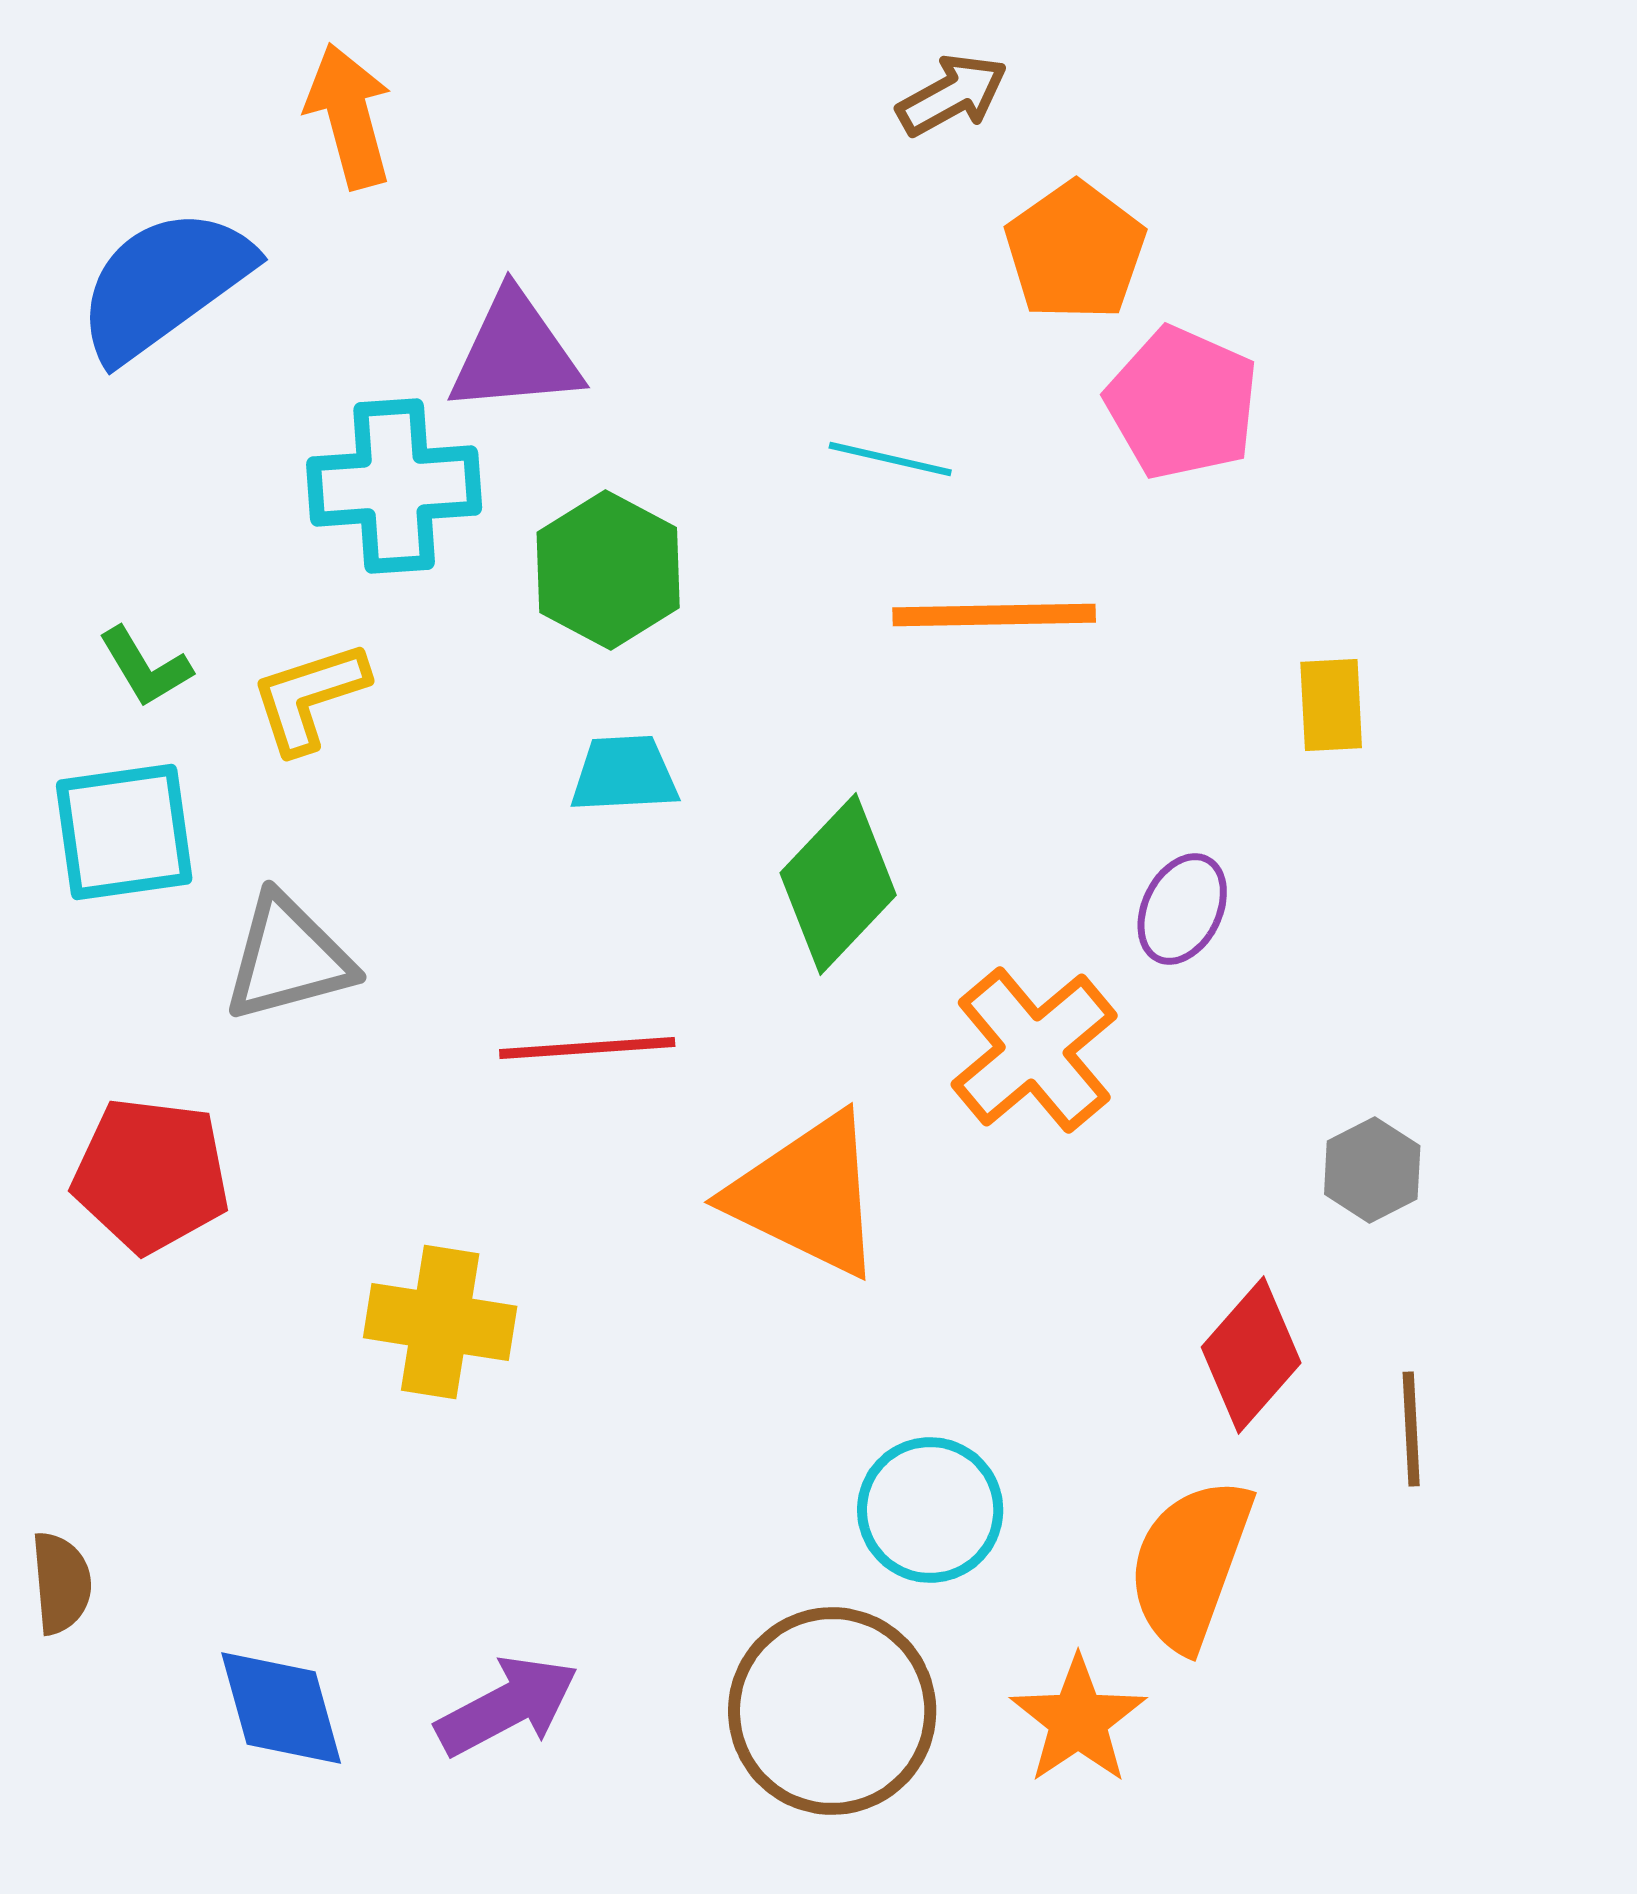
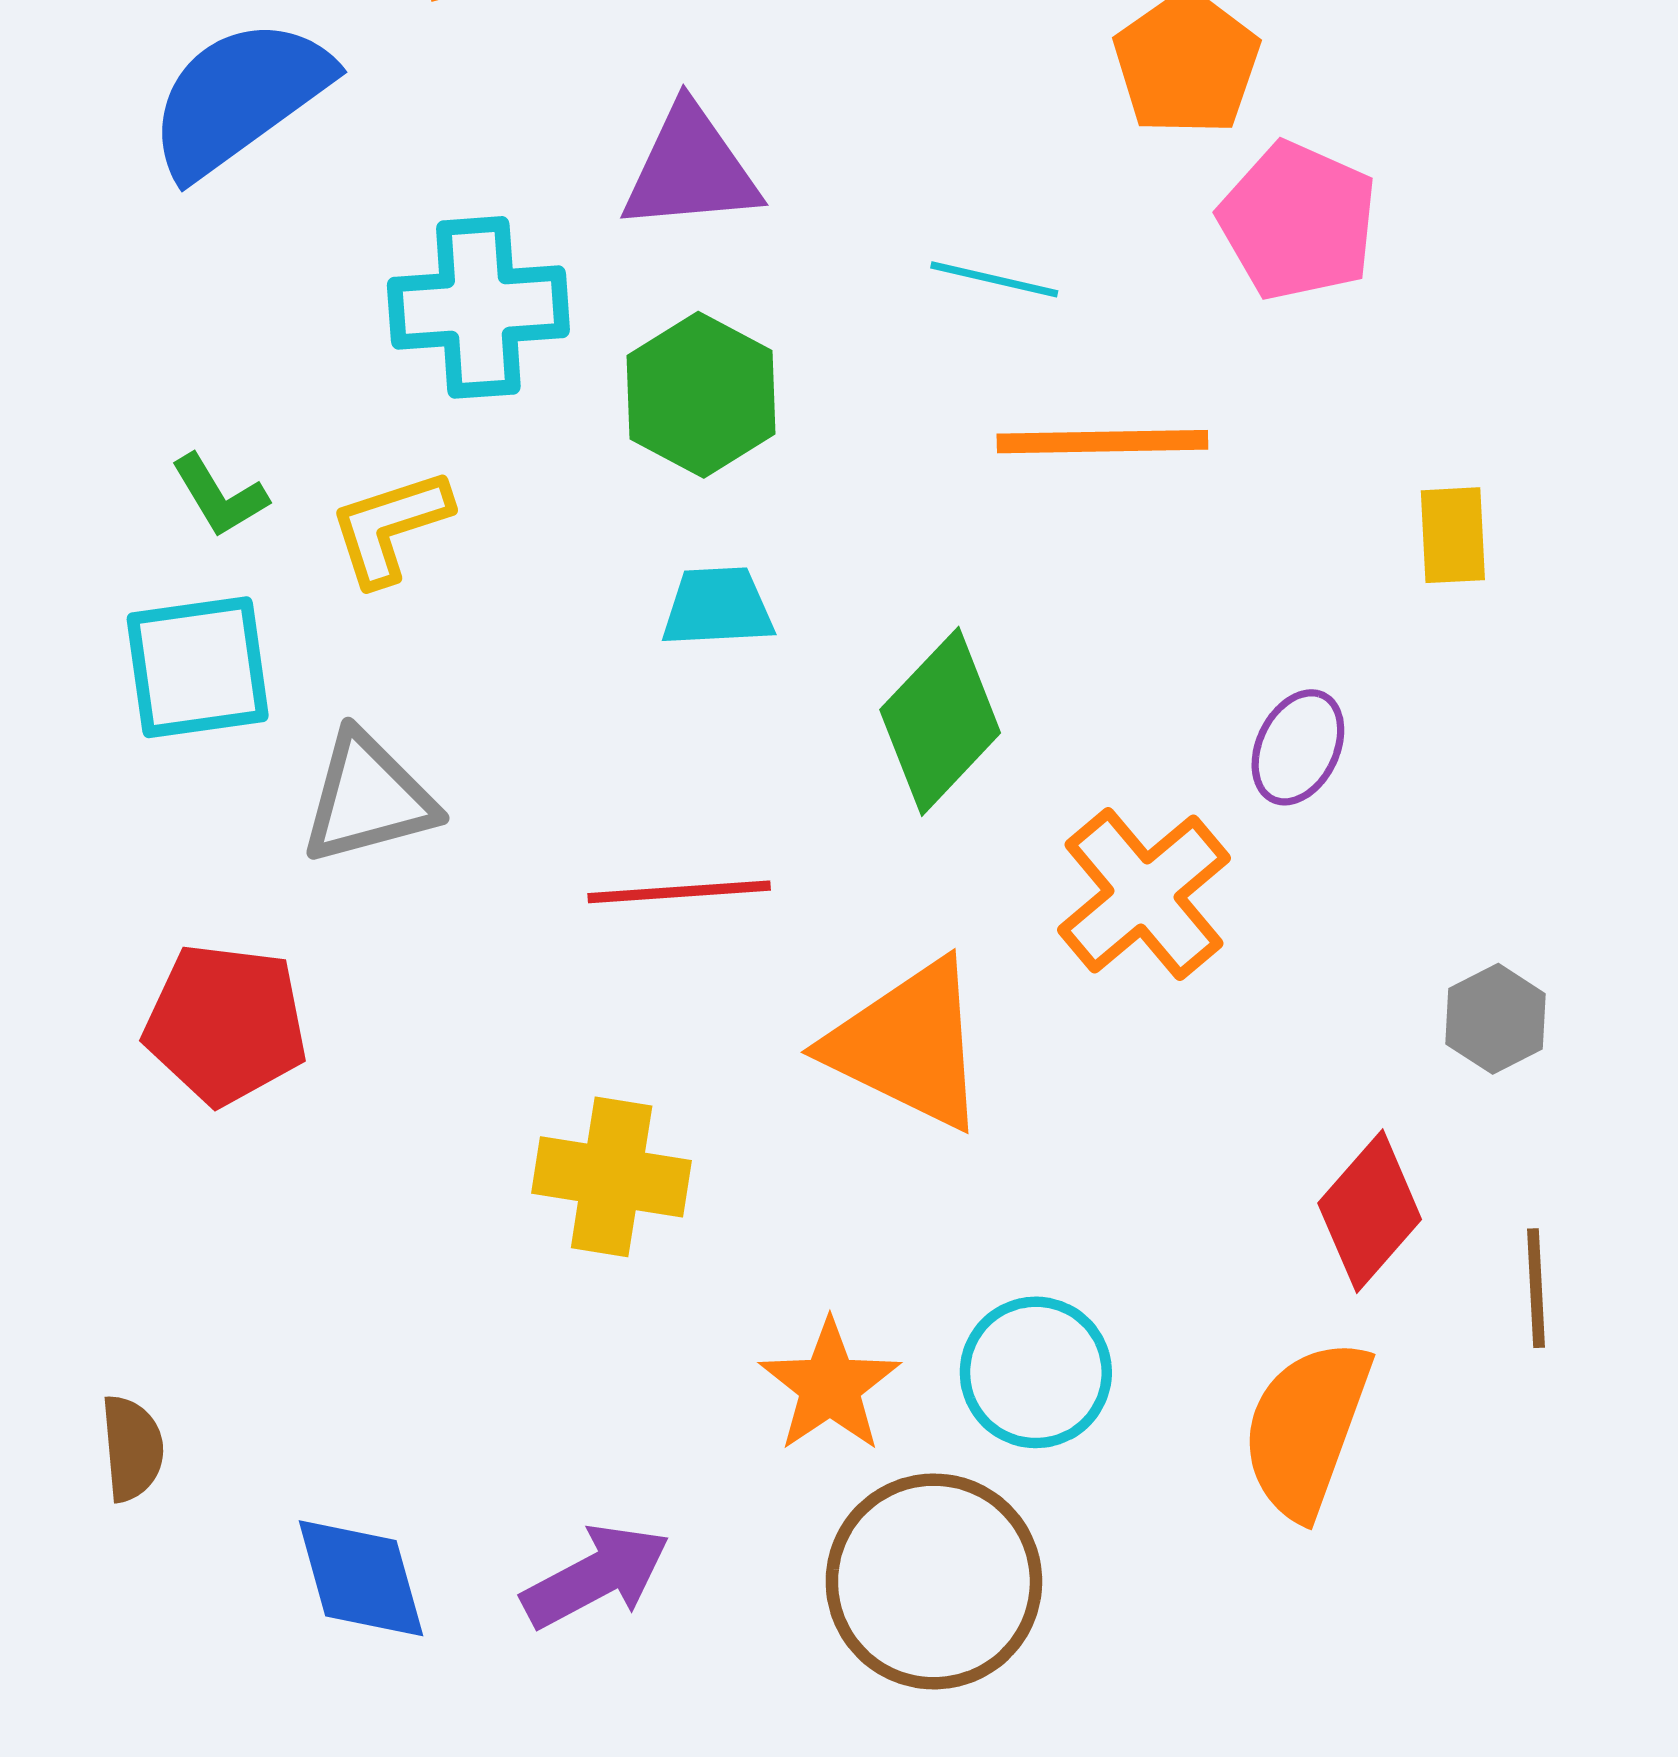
purple triangle: (515, 353) -> (691, 169), moved
yellow cross: (440, 1322) -> (612, 1177), moved
orange star: (1078, 1720) -> (830, 1386), moved

